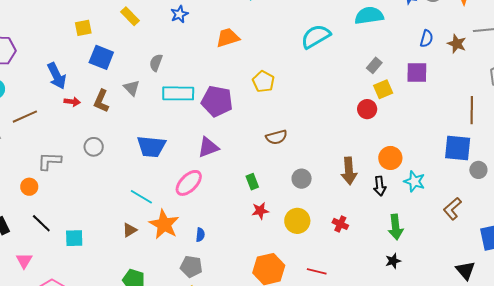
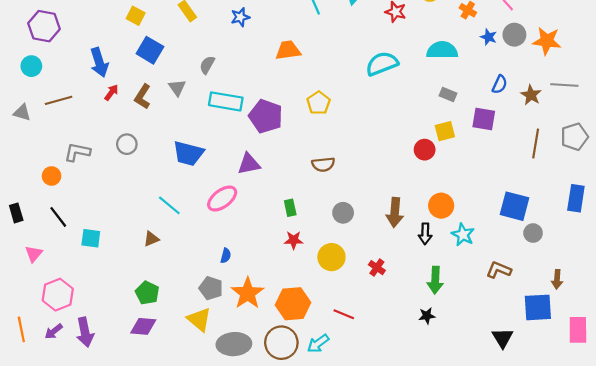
yellow square: (83, 28) -> (136, 16), turned 30
gray rectangle: (374, 65) -> (448, 94), moved, turned 63
red arrow: (72, 102) -> (111, 93), turned -70
brown line: (472, 110) -> (536, 143), moved
brown L-shape: (452, 209) -> (499, 270), turned 55
orange star: (164, 224) -> (248, 293), moved

